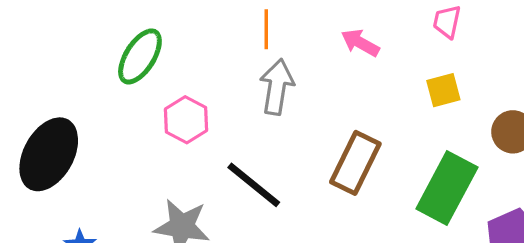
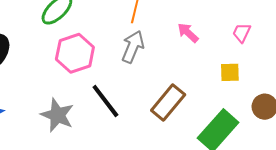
pink hexagon: (186, 120) -> (75, 53), size x1.4

